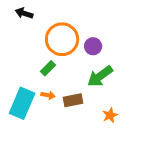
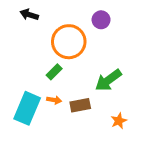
purple circle: (93, 46) -> (101, 20), moved

